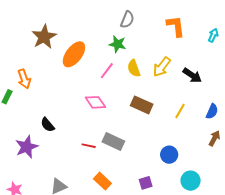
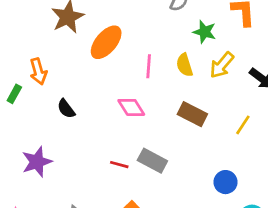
green star: (118, 44) -> (204, 32), moved
pink line: (107, 71) -> (149, 66), turned -36
black semicircle: (48, 125) -> (66, 109), moved

